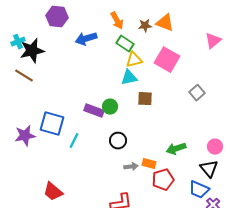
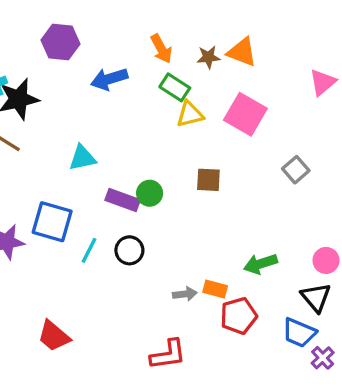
cyan triangle: (129, 78) -> (82, 158), moved
black circle: (118, 141) -> (129, 250), moved

